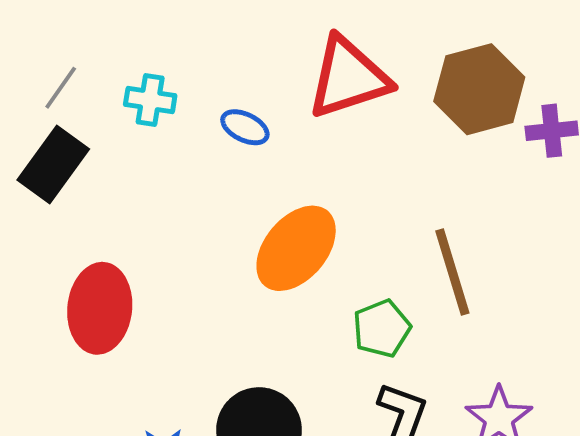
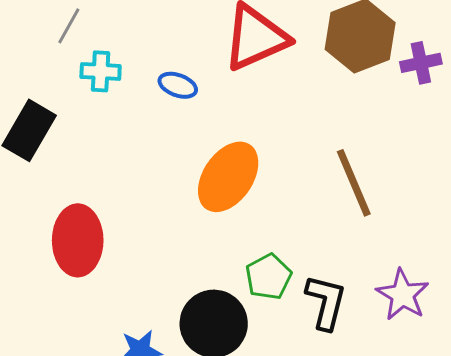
gray line: (61, 88) -> (69, 26), moved
green pentagon: (382, 329) -> (268, 277), moved

